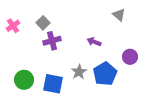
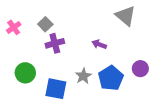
gray triangle: (119, 15) -> (126, 16), size x1.5
purple circle: (130, 57) -> (140, 69), moved
green circle: (24, 80) -> (25, 73), moved

